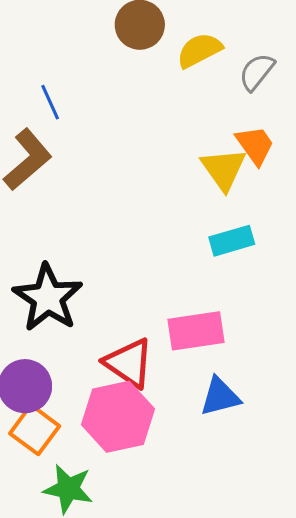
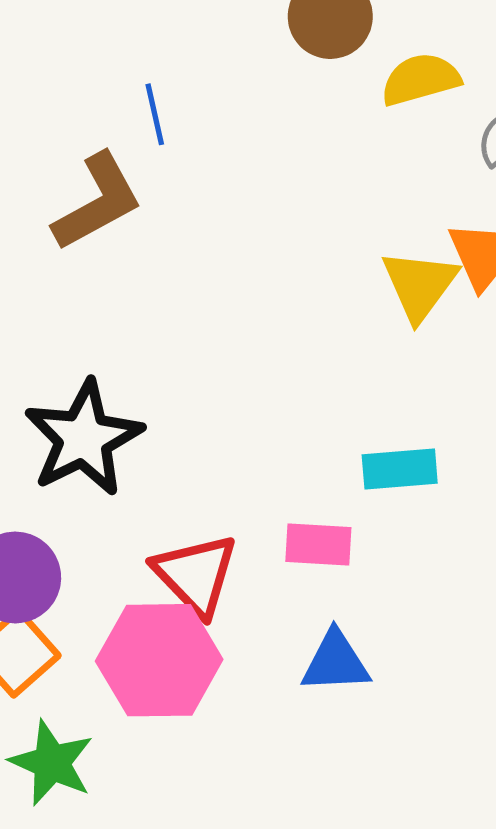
cyan rectangle: (232, 241) -> (400, 469), moved
pink rectangle: (196, 331) -> (318, 545), size x0.7

